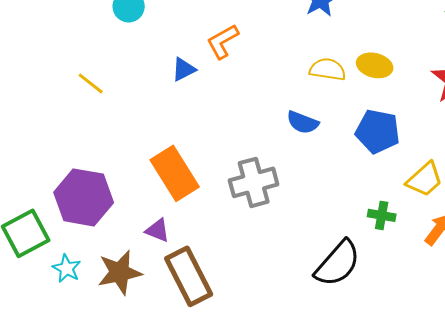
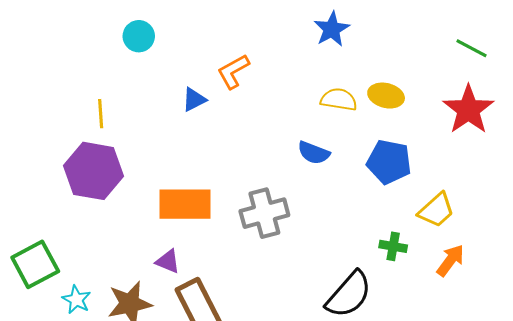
yellow line: (91, 83) -> (101, 114), turned 48
orange rectangle: (175, 173) -> (185, 204), turned -58
purple hexagon: (84, 197) -> (93, 171), moved

